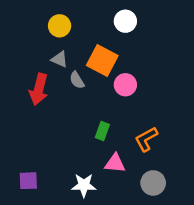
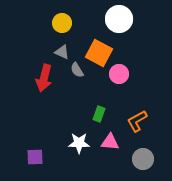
white circle: (125, 21) -> (119, 19), size x1.4
white star: (84, 185) -> (79, 143), moved

